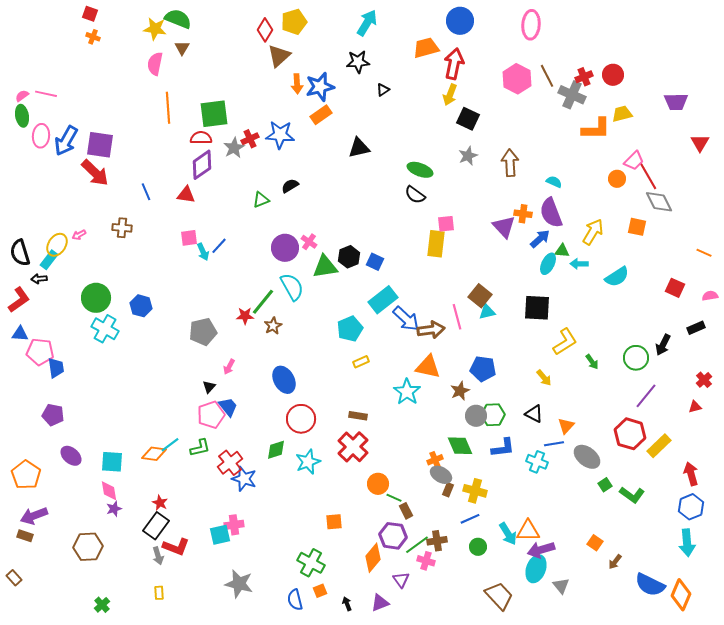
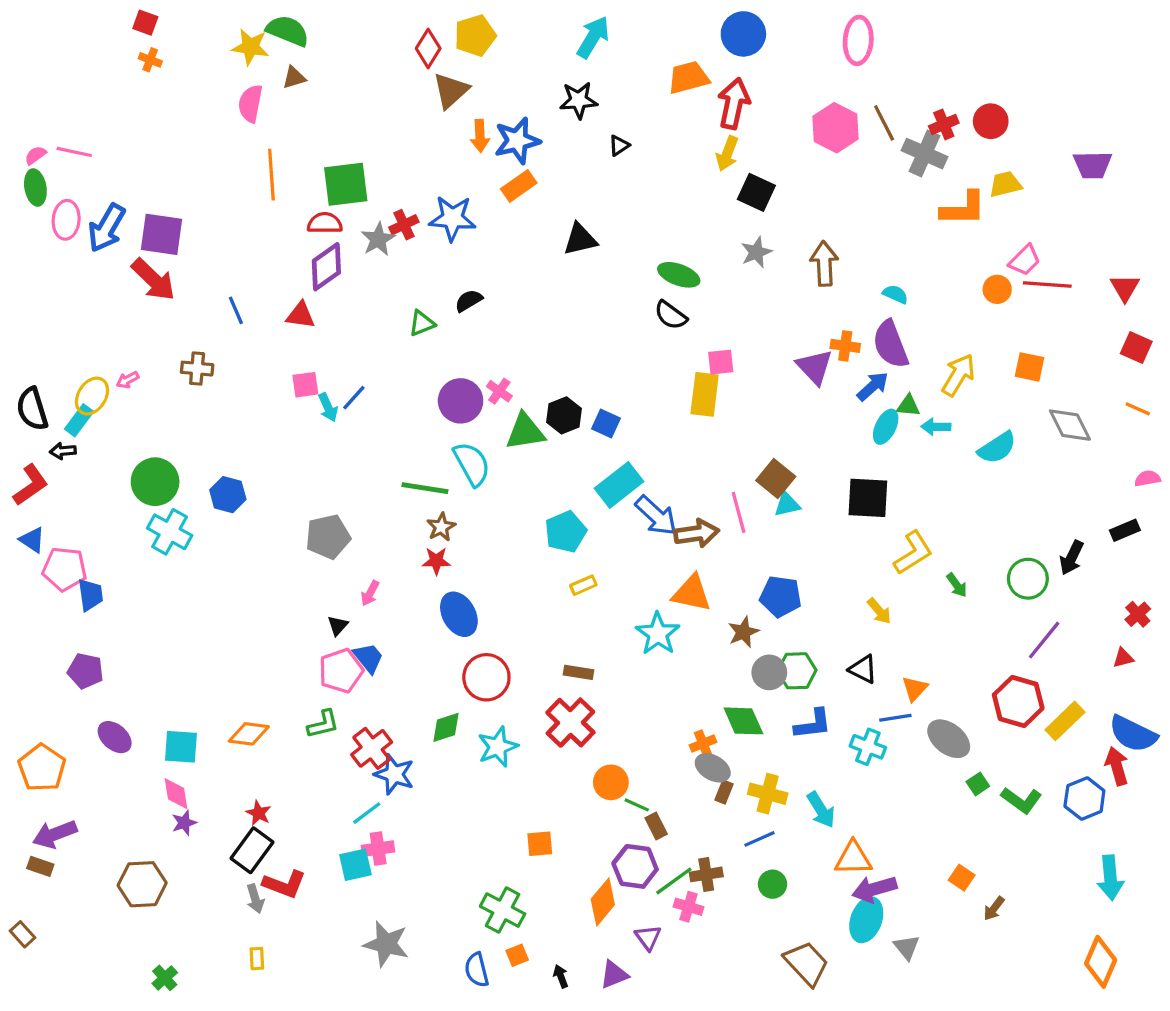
brown triangle: (182, 48) -> (294, 78), turned 42
red triangle: (700, 143) -> (1125, 288), moved
red line: (648, 176) -> (1047, 284), turned -56
gray diamond: (659, 202) -> (1070, 425), moved
red square: (675, 288) -> (1136, 348), moved
green line: (263, 302) -> (425, 488), turned 60
red star: (245, 316) -> (436, 561), moved
blue triangle: (20, 334) -> (32, 540), turned 30
cyan line: (170, 445) -> (367, 813), moved
blue hexagon: (691, 507) -> (1084, 799), moved
cyan arrow: (508, 534) -> (821, 810), moved
blue semicircle: (650, 585) -> (1133, 734), moved

